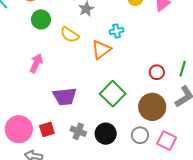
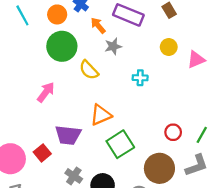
green circle: (41, 19) -> (62, 46), size x1.4
orange triangle: (101, 50) -> (101, 115), moved
red square: (47, 129) -> (42, 153), moved, turned -35

